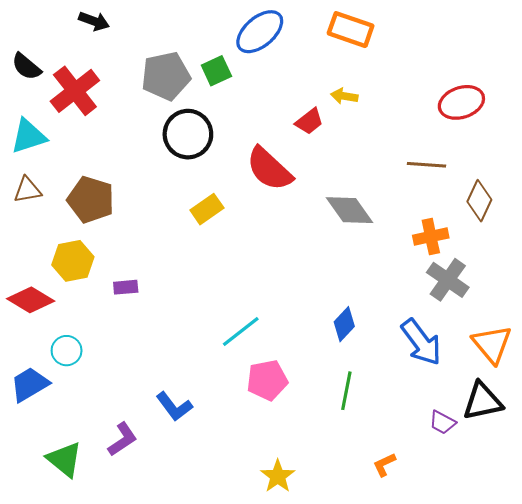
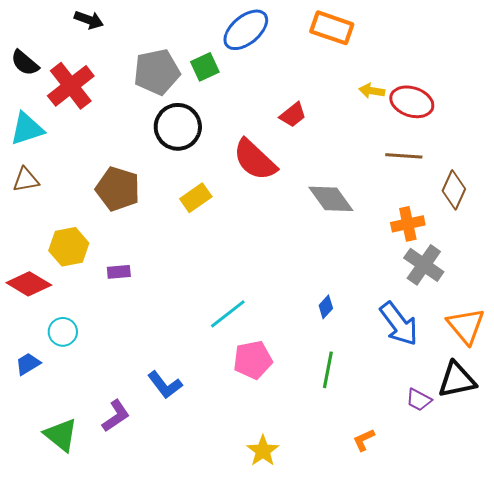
yellow arrow: (344, 96) -> (372, 91), moved
red ellipse: (461, 102) -> (412, 102), moved, turned 36
brown pentagon: (91, 200) -> (118, 189), moved
blue diamond: (344, 324) -> (326, 307), size x0.7
blue trapezoid: (30, 384) -> (28, 364), size x0.7

